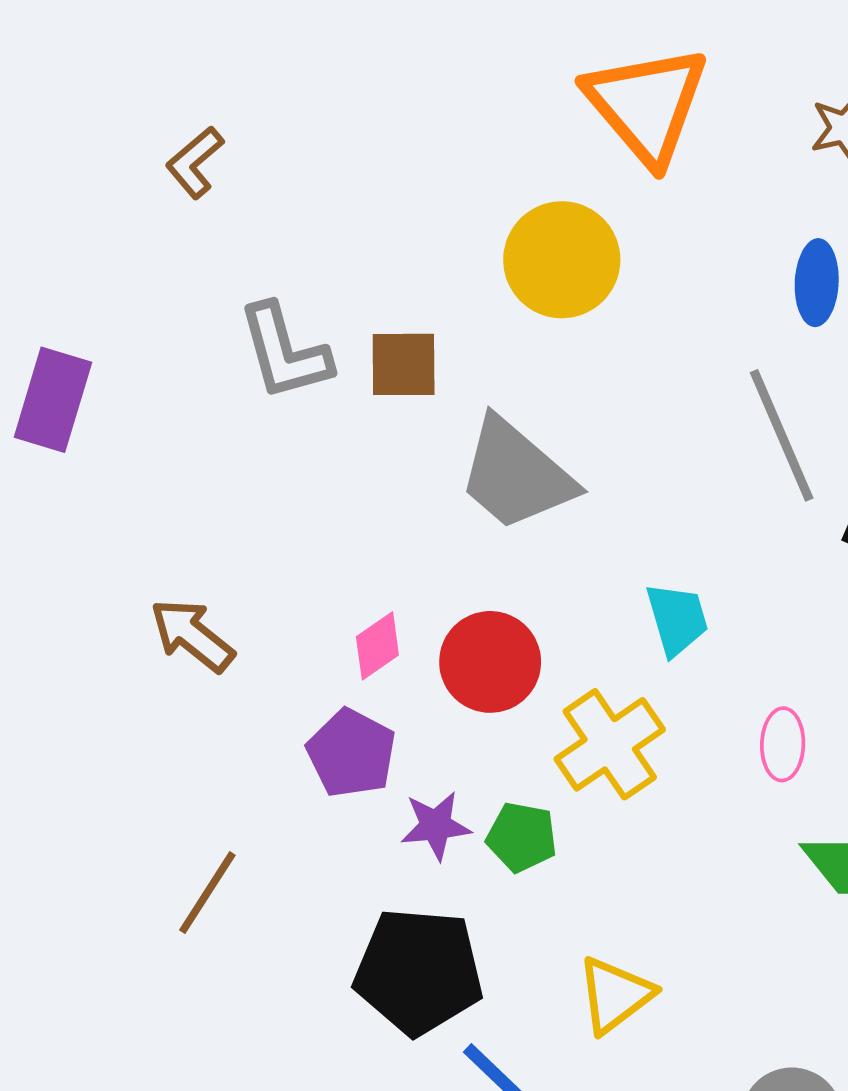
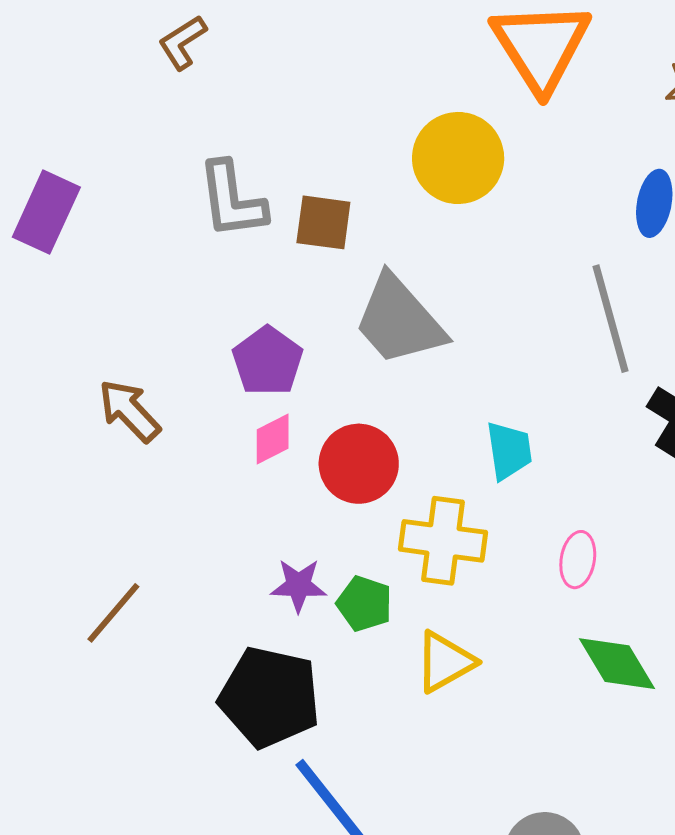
yellow cross: (610, 744) -> (443, 541), turned 34
purple pentagon: (351, 753) -> (268, 361), moved
yellow triangle: (615, 995) -> (445, 662), moved

